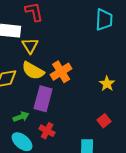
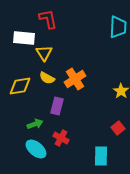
yellow semicircle: (33, 71) -> (47, 78), size x0.7
purple rectangle: (43, 99) -> (57, 106), size x0.7

